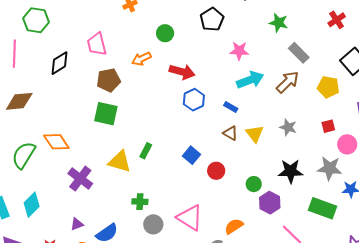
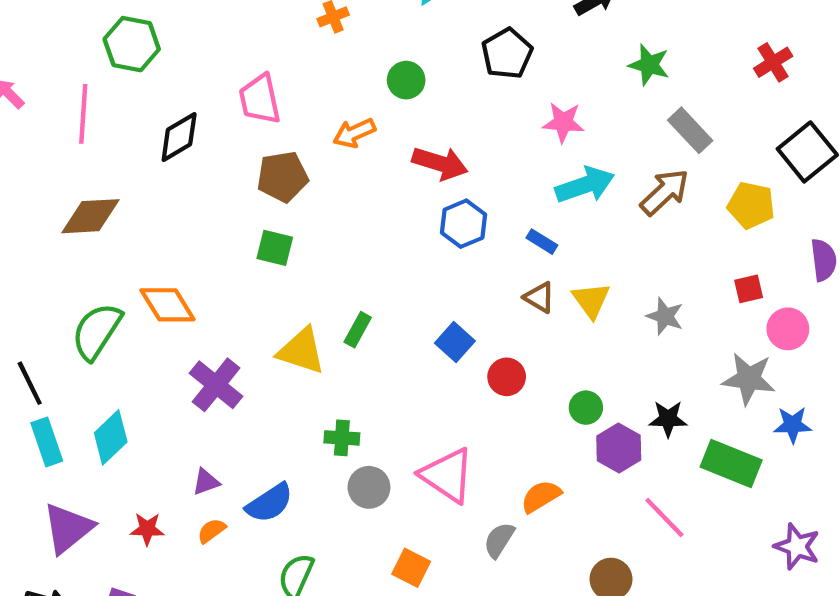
green square: (106, 114) -> (275, 248), size x0.7
gray star: (288, 127) -> (665, 316), moved
black star: (291, 171) -> (668, 419), moved, size x0.7

